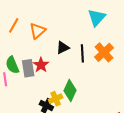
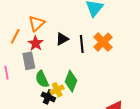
orange line: (14, 25) -> (15, 36), moved
green semicircle: (12, 65) -> (42, 79), moved
red star: (41, 65) -> (36, 43), moved

